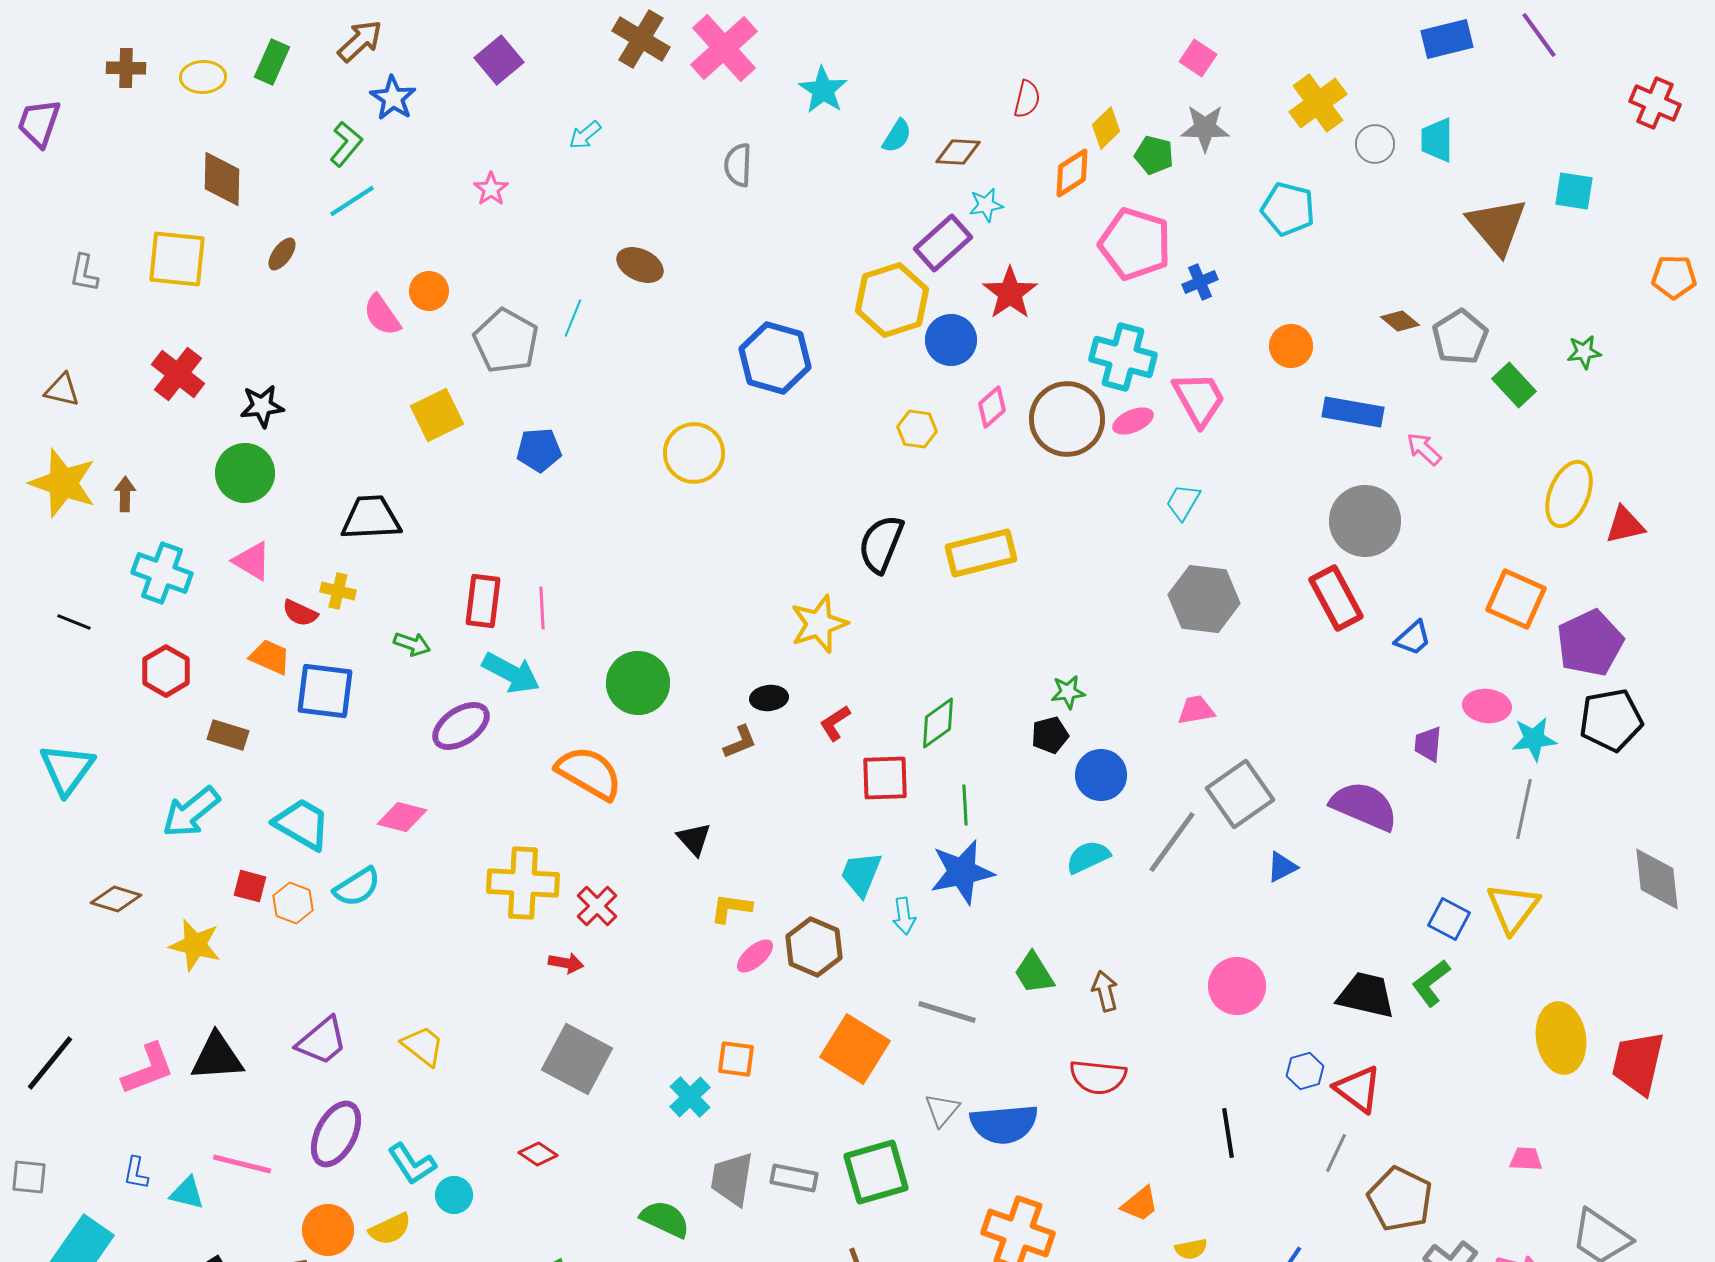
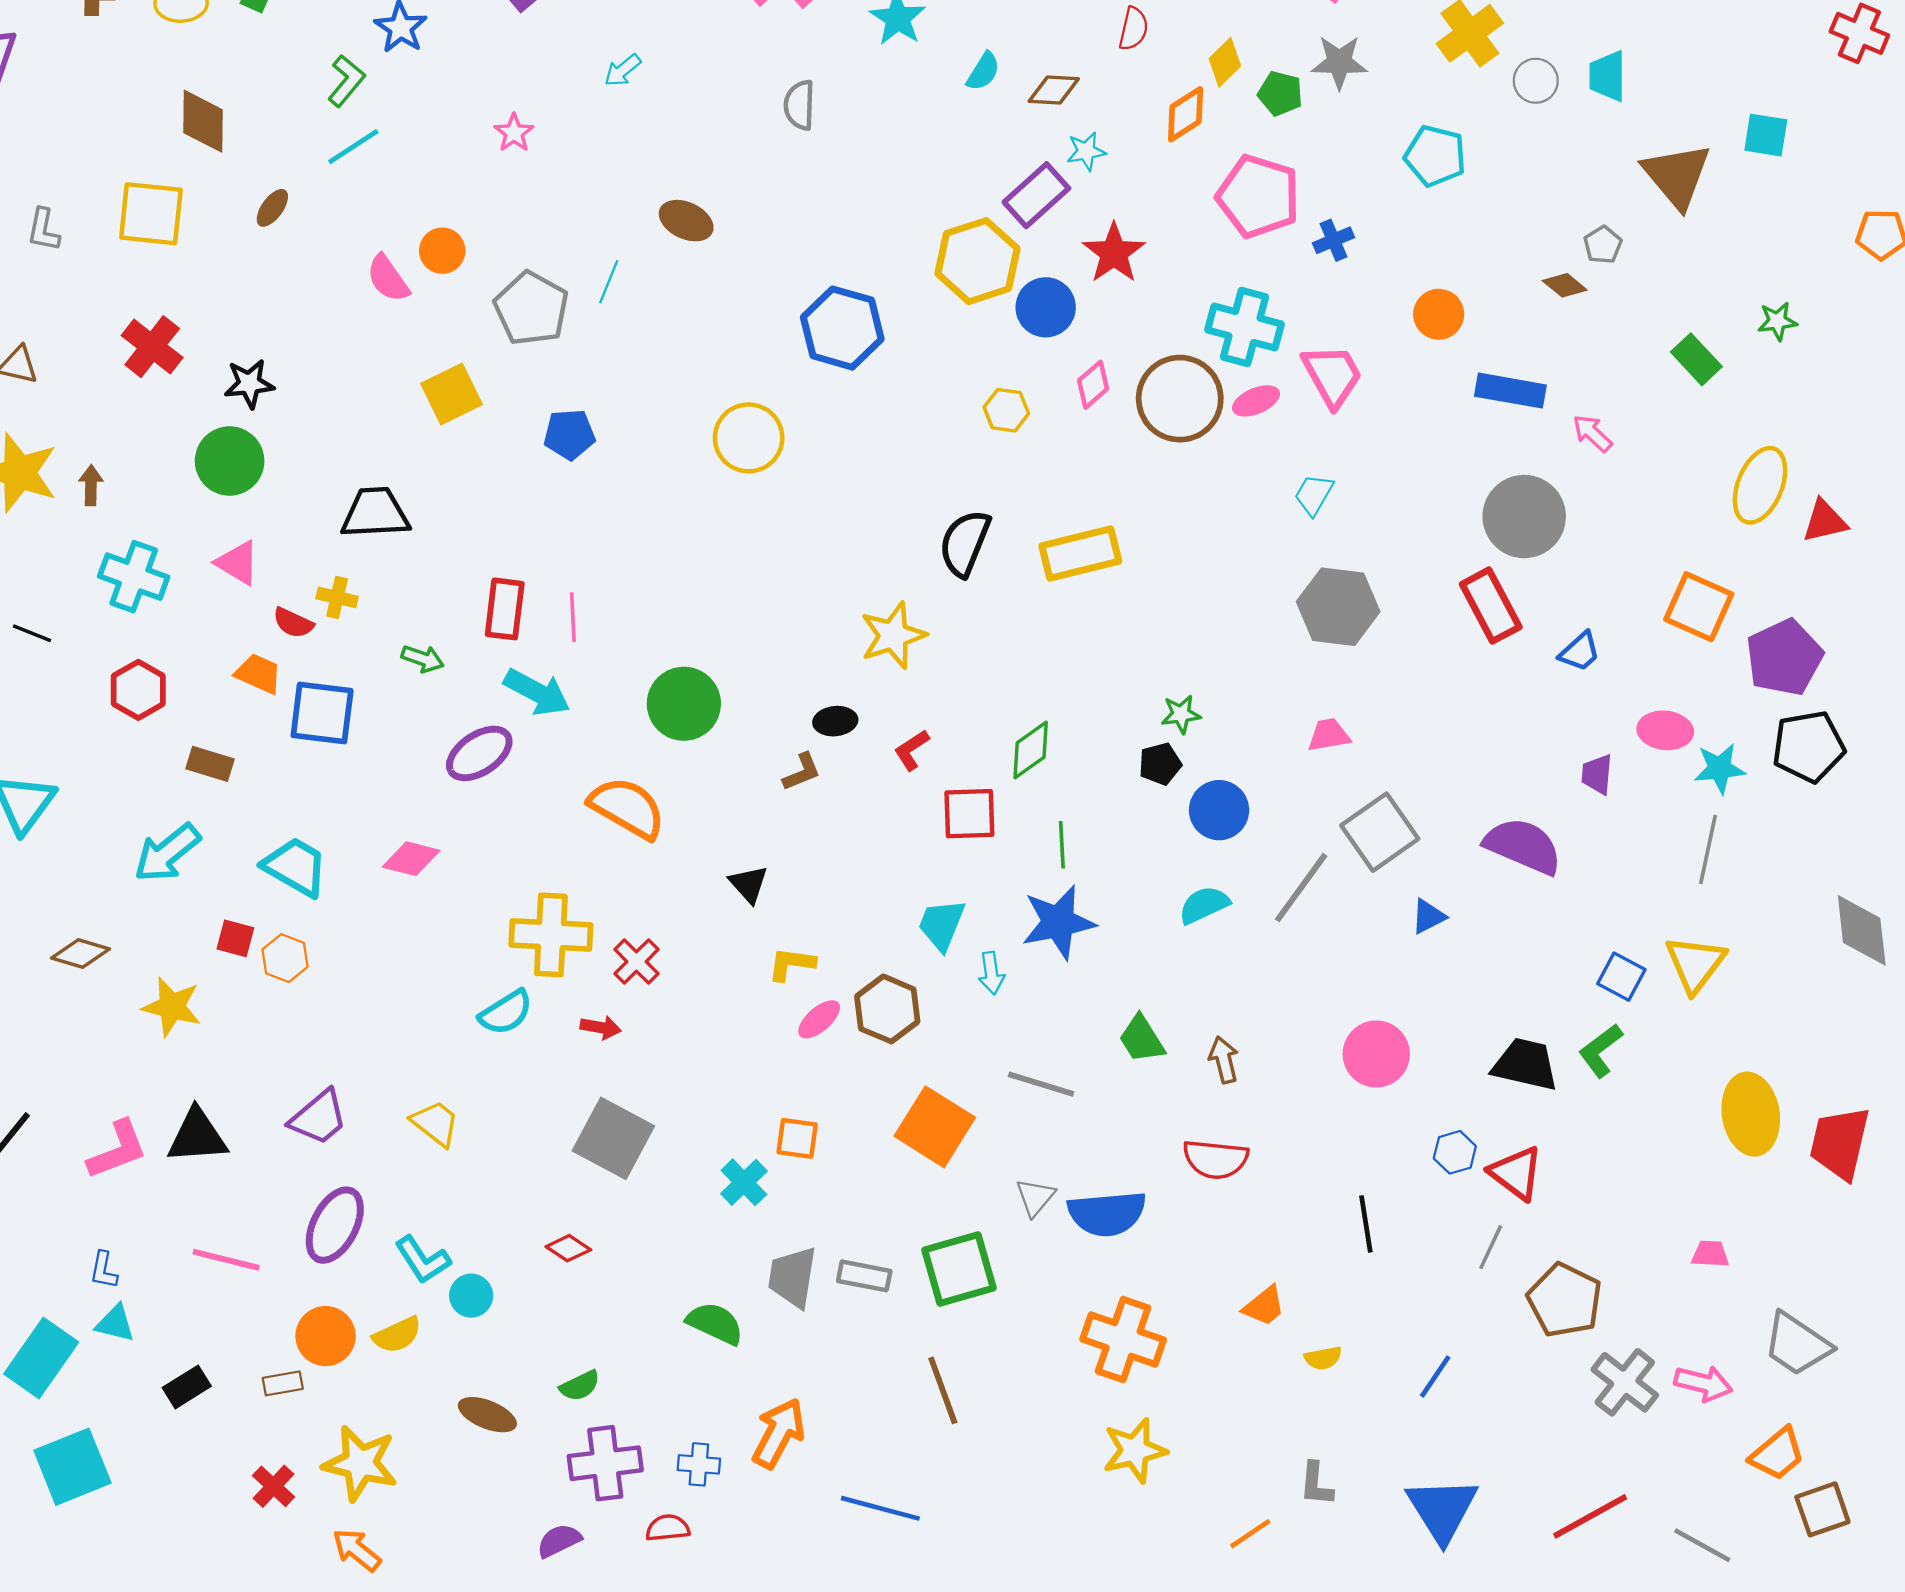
gray pentagon: (1460, 337) -> (1603, 245), moved, size x0.6
cyan semicircle: (357, 887) -> (506, 1012), moved
cyan triangle: (187, 1193) -> (115, 1323), moved

